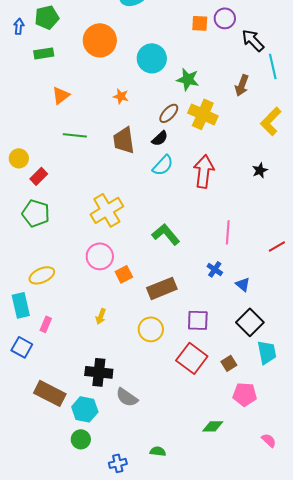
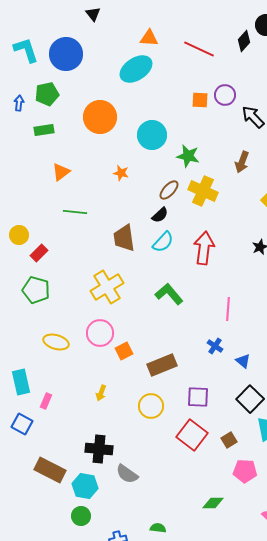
brown trapezoid: (124, 140) -> (124, 238), moved
green L-shape: (166, 234) -> (169, 294), moved
yellow ellipse: (42, 275) -> (56, 342), moved, turned 40

